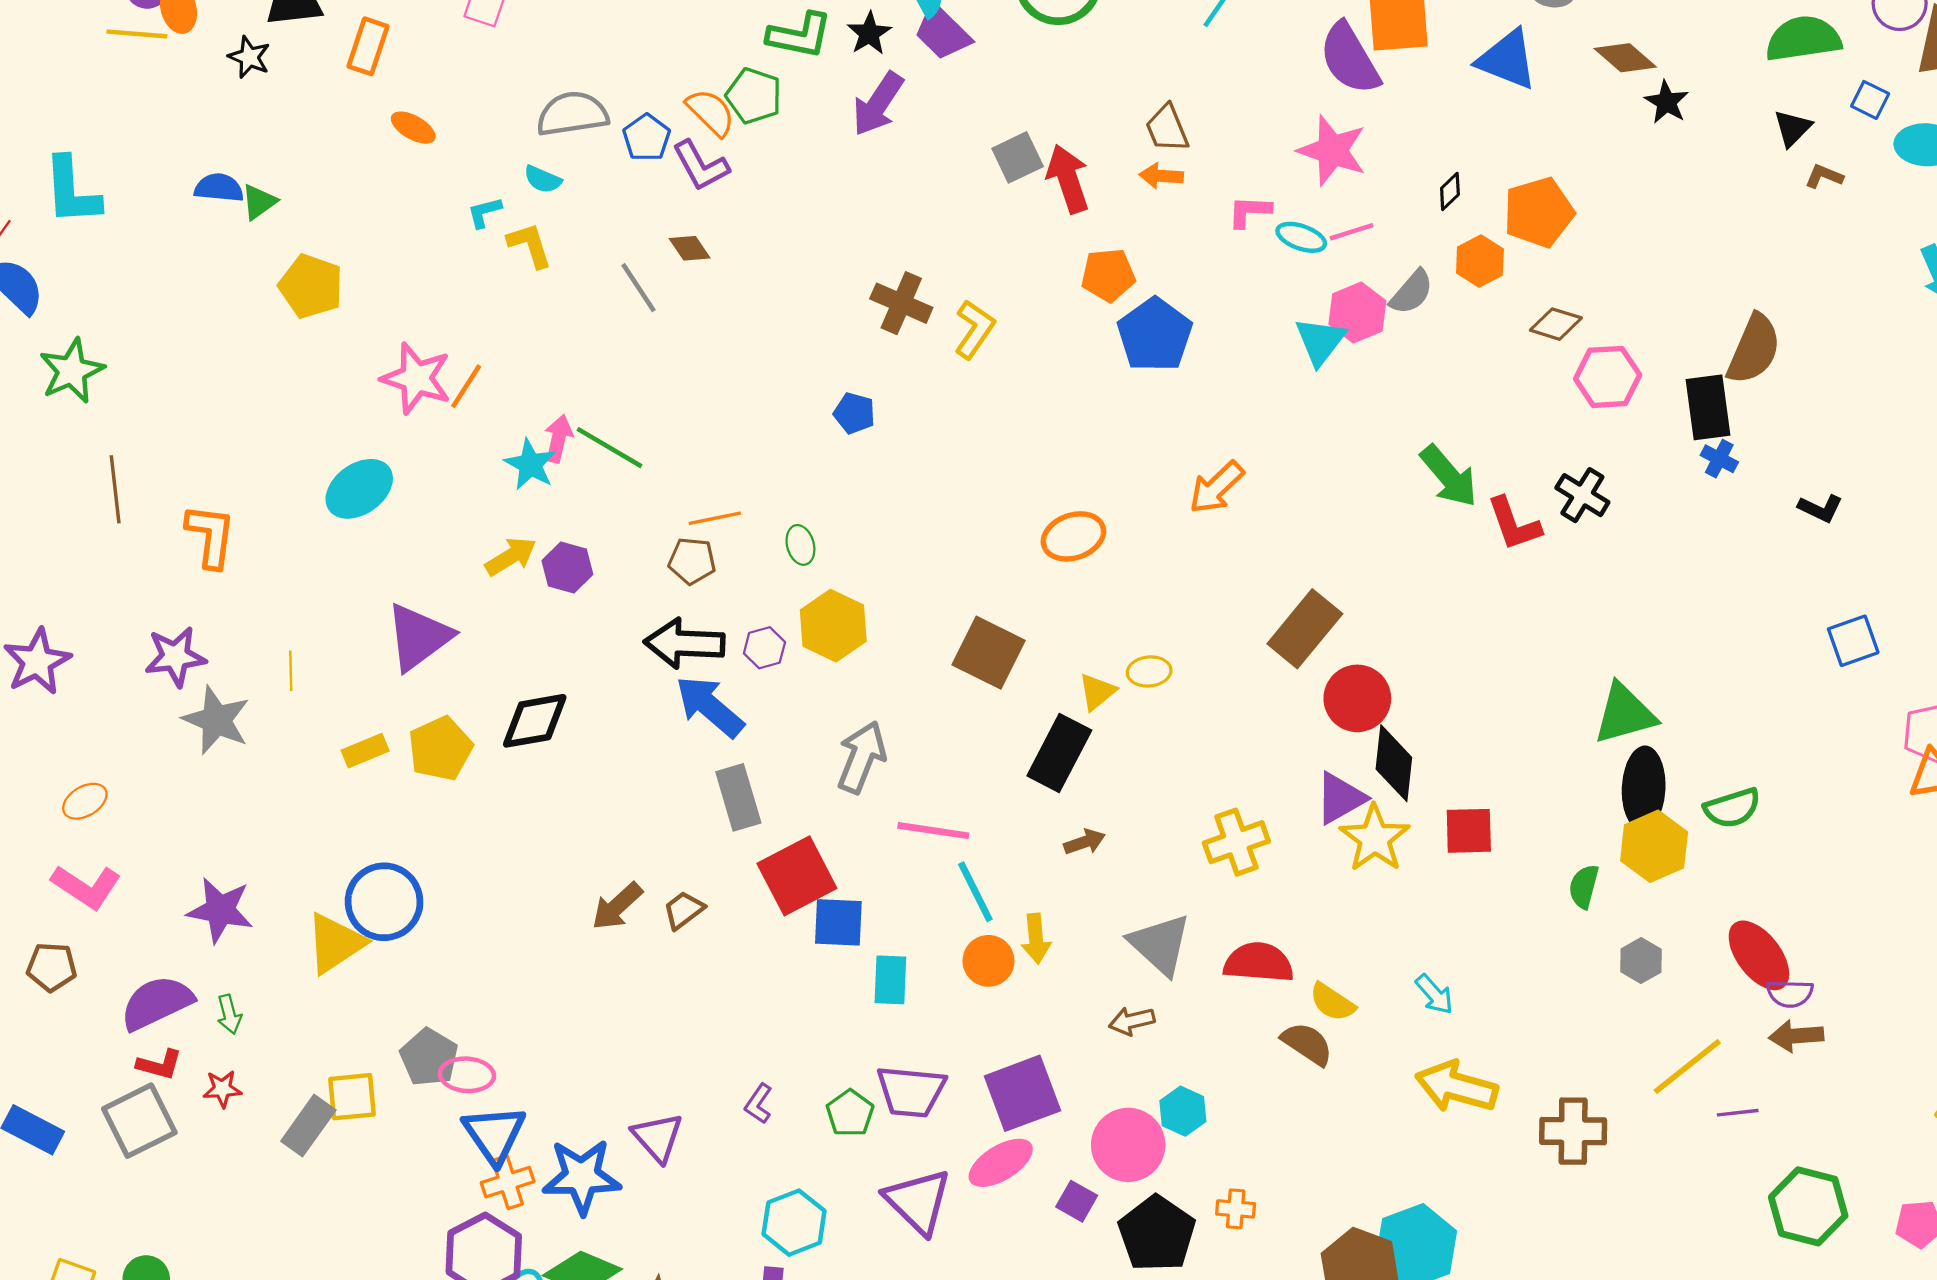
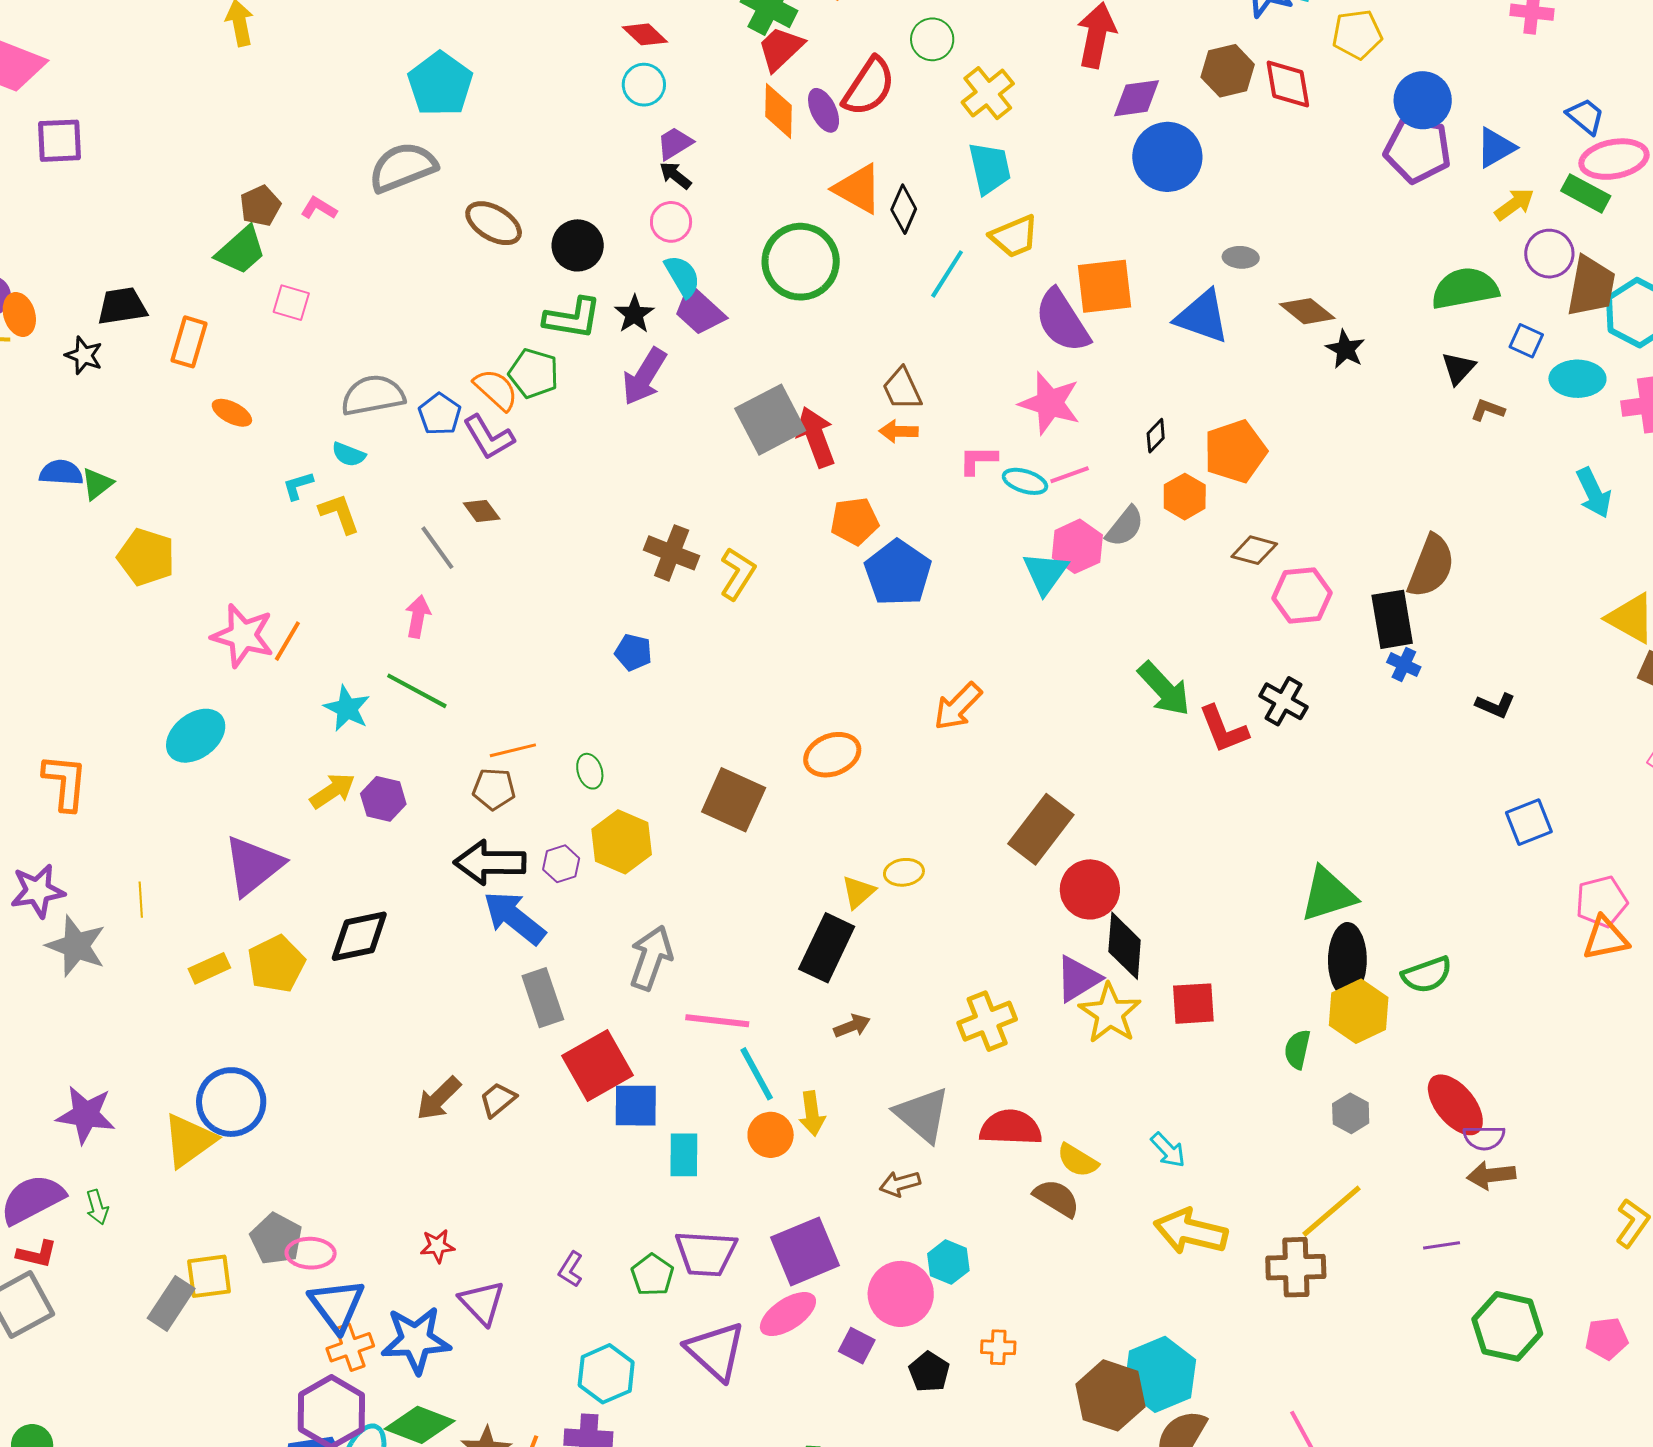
gray square: (1018, 157) -> (770, 420), size x1.5
pink arrow: (558, 439) -> (418, 616), moved
brown square: (989, 653) -> (734, 800), moved
yellow line: (1687, 1067) -> (1331, 1211), moved
red star: (222, 1089) -> (437, 1246), moved
black pentagon: (1157, 1234) -> (929, 1372), size x0.6

